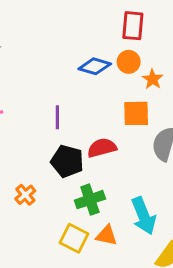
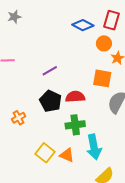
blue diamond: (95, 66) -> (83, 25), moved
purple line: (57, 117) -> (50, 71), turned 49
green cross: (90, 200) -> (75, 125), moved

